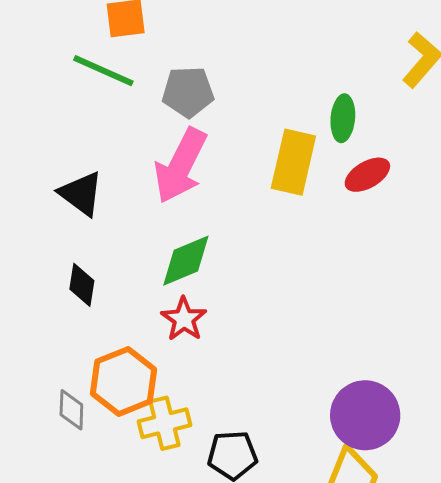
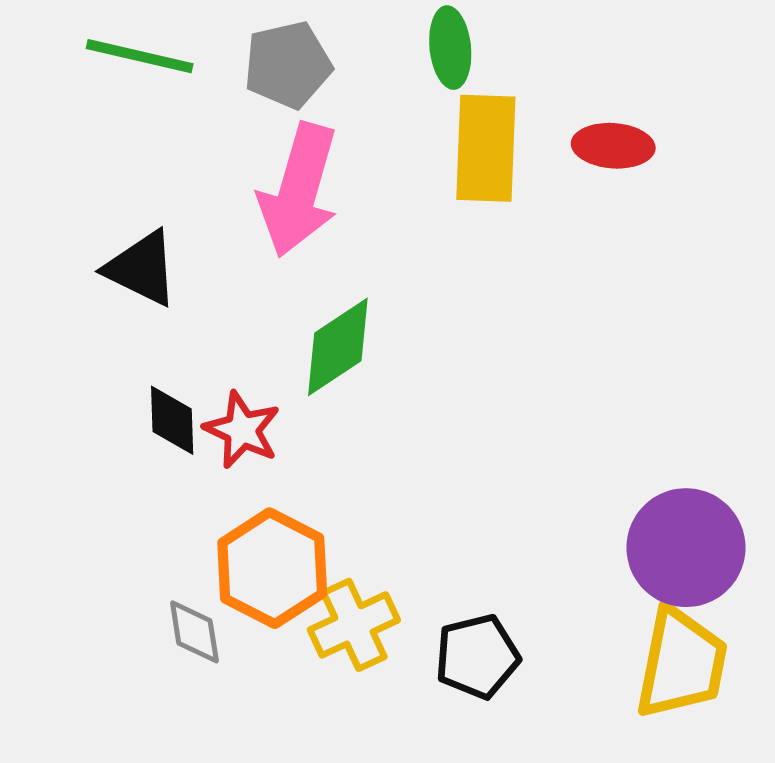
green ellipse: (343, 118) -> (450, 48), moved
red ellipse: (367, 175) -> (613, 146), turned 45
red star: (184, 319) -> (242, 430), moved

